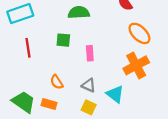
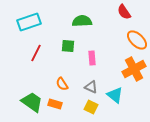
red line: (28, 48) -> (36, 53), turned 36

